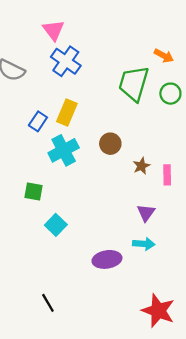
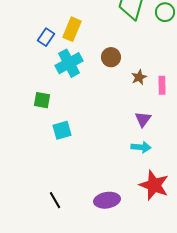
cyan square: (56, 225) -> (62, 130), turned 30
purple ellipse: (107, 259) -> (107, 200), moved
red star: (158, 311) -> (154, 185), moved

